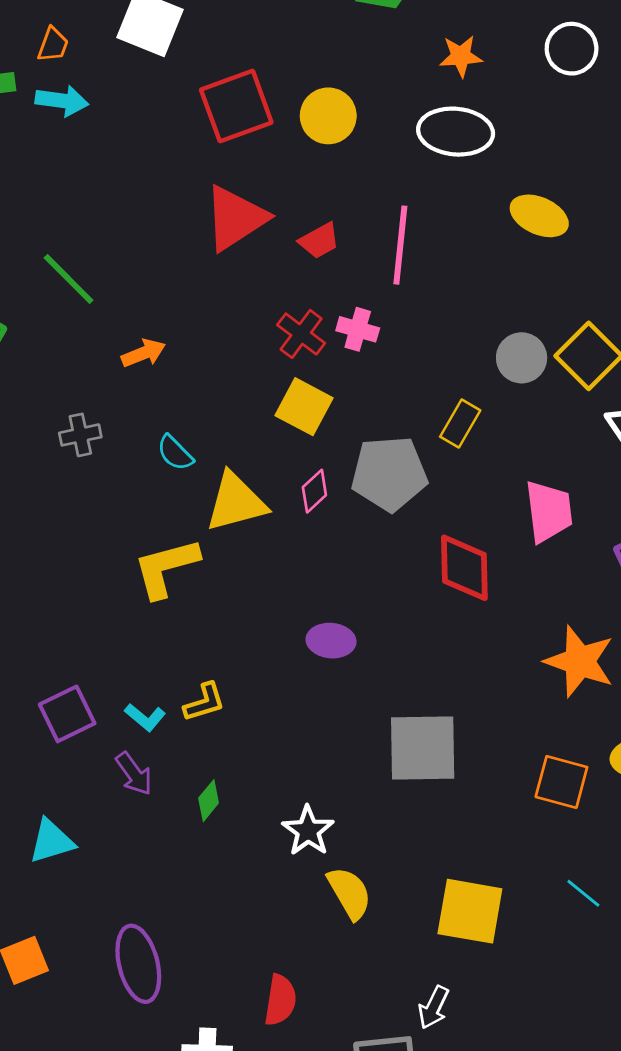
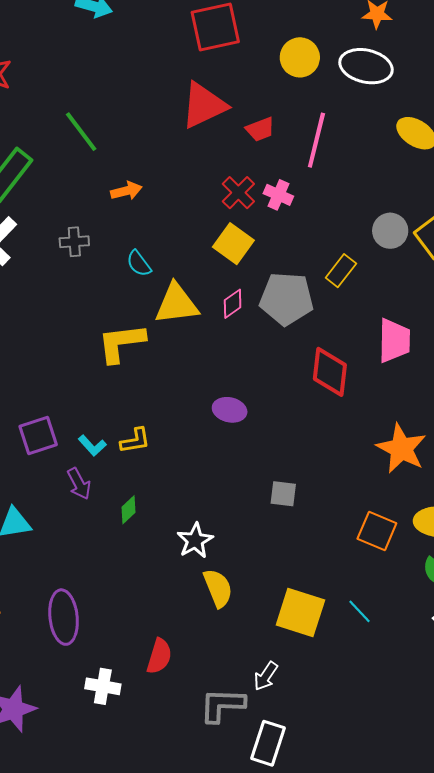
yellow circle: (328, 116) -> (300, 57), moved
gray square: (423, 748) -> (283, 494), size x0.5
cyan line: (583, 893) -> (359, 611), moved

